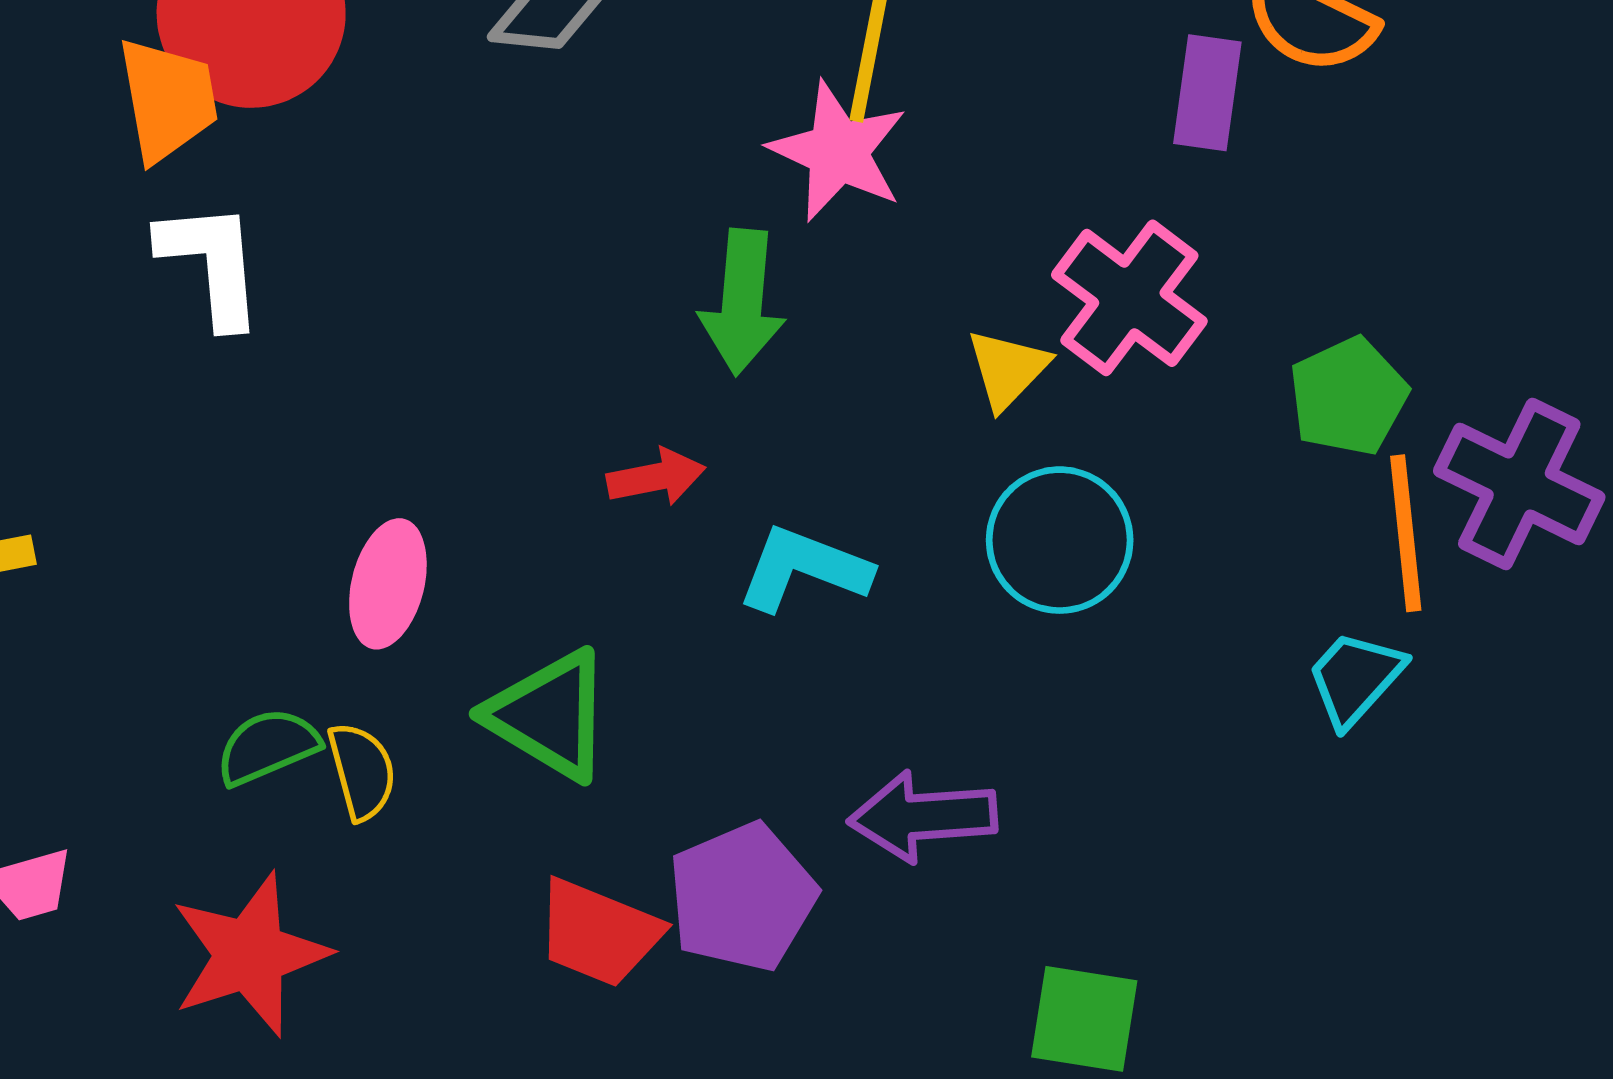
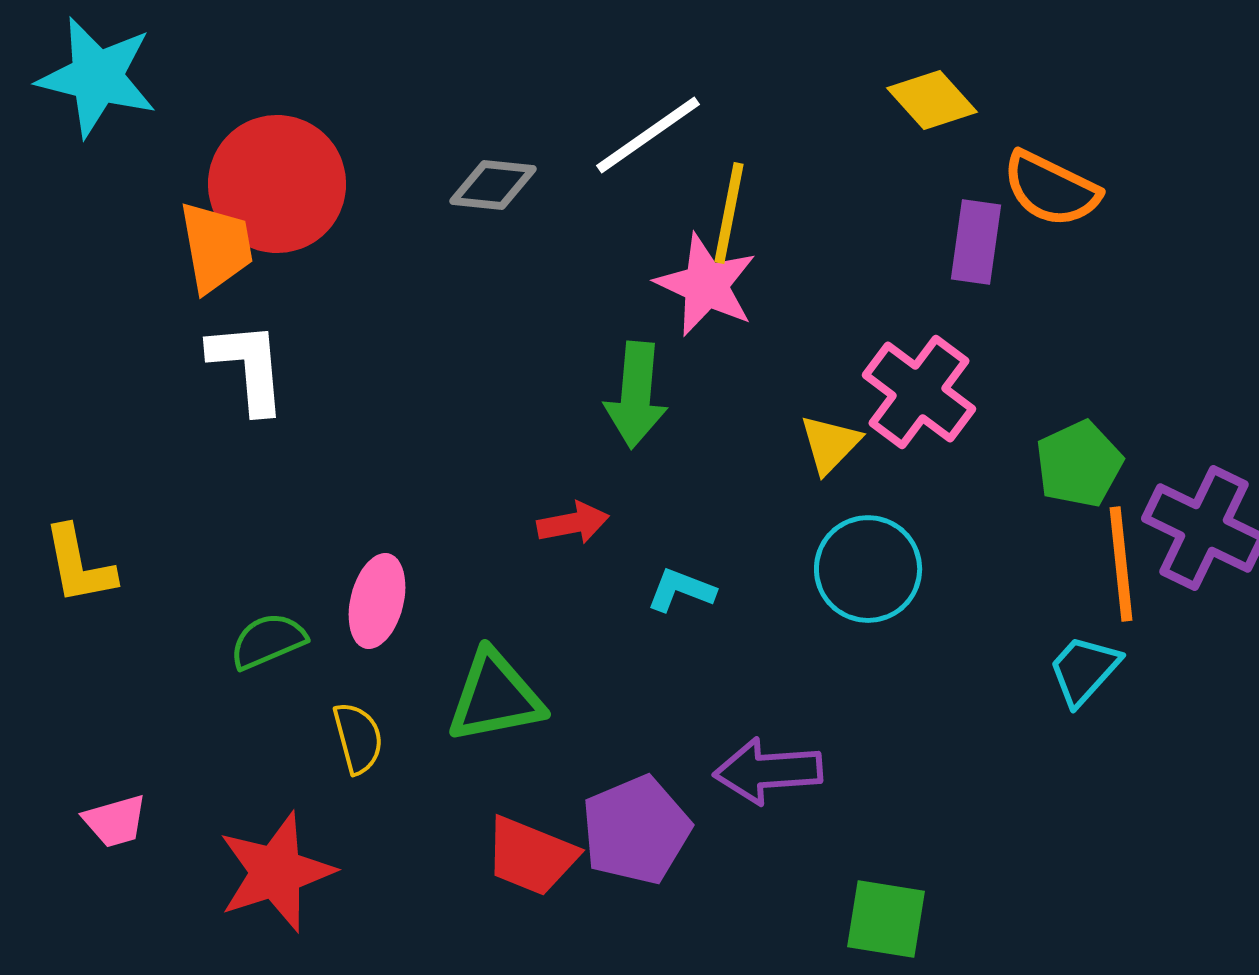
cyan L-shape: (804, 569) -> (681, 590), size x0.7
green triangle: (549, 715) -> (495, 697), turned -42
green semicircle: (268, 747) -> (268, 641), moved

